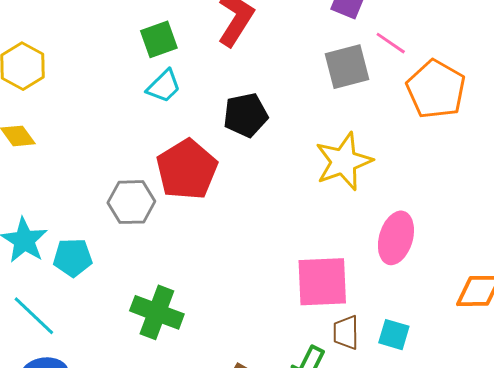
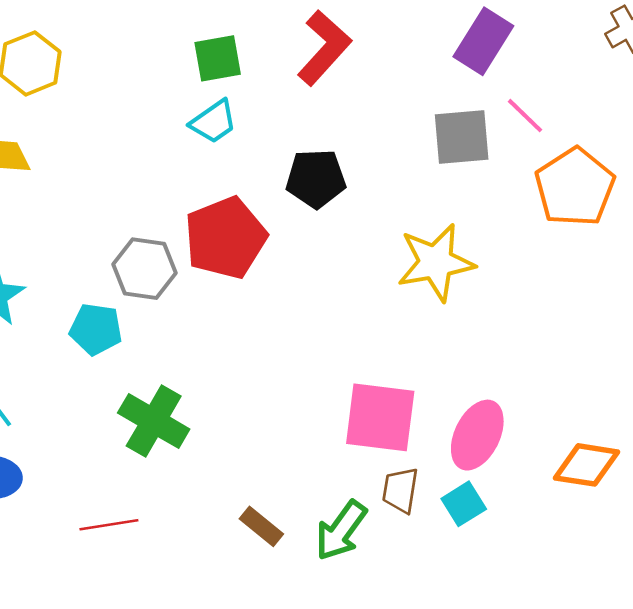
pink ellipse: (396, 238) -> (477, 435), moved
cyan pentagon: (73, 258) -> (96, 329), moved
cyan square: (394, 335) -> (464, 504), turned 32

